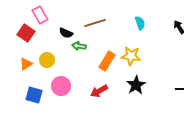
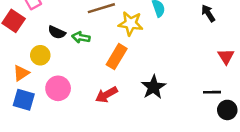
black semicircle: (66, 33) -> (57, 32), moved
yellow star: (131, 56) -> (131, 23), moved
orange triangle: (26, 64) -> (21, 73), moved

